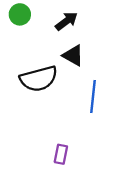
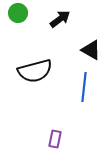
black triangle: (73, 55) -> (91, 50), moved

